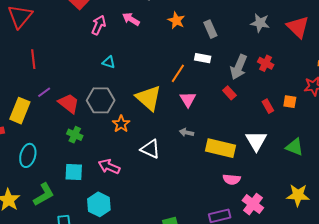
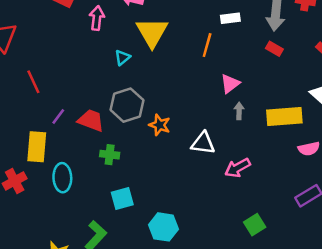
cyan triangle: (109, 62) -> (122, 58), turned -40
yellow triangle: (149, 98) -> (152, 32), moved, turned 36
pink triangle: (188, 99) -> (230, 84), moved, turned 42
gray arrow: (187, 133) -> (239, 111), turned 96
cyan ellipse: (28, 155) -> (62, 178), moved
pink arrow: (109, 167) -> (238, 168), moved, turned -35

